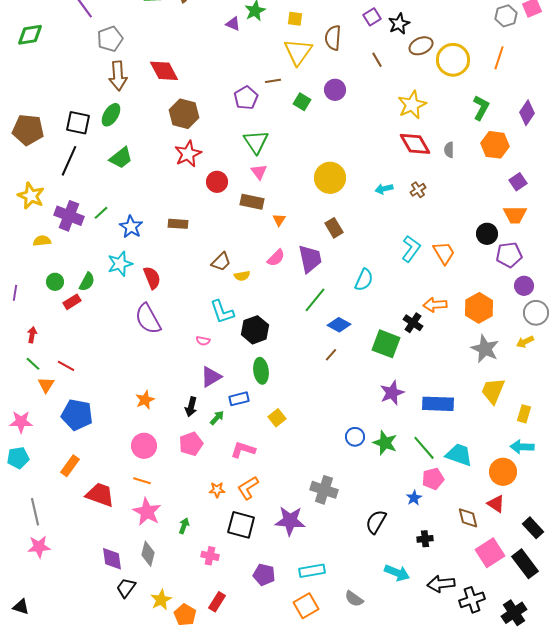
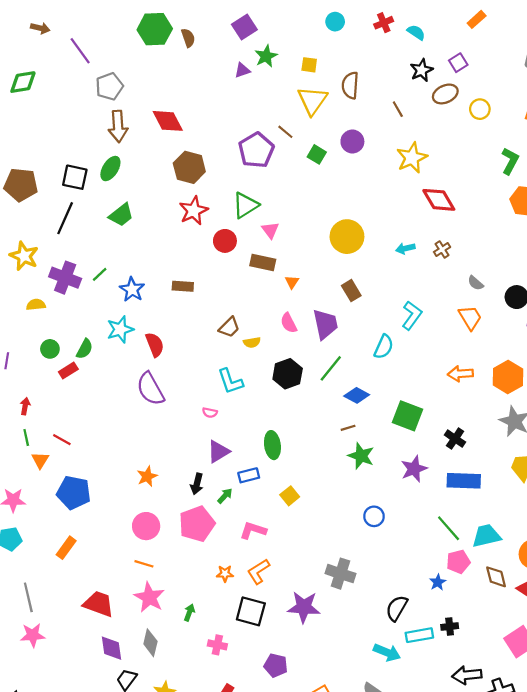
purple square: (372, 17) -> (458, 63), moved
purple triangle: (233, 24) -> (242, 70), turned -42
yellow circle: (453, 60) -> (480, 109), size x0.6
brown line: (273, 81) -> (285, 132), turned 49
purple pentagon: (246, 98) -> (256, 150), size x1.4
yellow star: (412, 105) -> (412, 158), moved
green triangle: (256, 142) -> (245, 205), moved, turned 32
gray semicircle: (449, 150) -> (476, 283), moved, turned -49
cyan L-shape: (411, 249) -> (412, 315), moved
pink semicircle: (276, 258) -> (289, 323), turned 108
black cross: (413, 323) -> (455, 439), moved
black hexagon: (255, 330) -> (288, 374), moved
brown line: (331, 355) -> (348, 428), turned 32
green line: (33, 364) -> (26, 437), turned 35
green star: (385, 443) -> (361, 456), moved
pink pentagon: (191, 444) -> (197, 524), size x1.4
cyan trapezoid: (459, 455) -> (486, 536), turned -32
red trapezoid: (100, 495) -> (99, 604), moved
brown diamond: (468, 518) -> (496, 577), moved
cyan rectangle: (312, 571) -> (419, 635), moved
cyan arrow: (397, 573) -> (387, 652), moved

